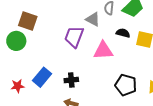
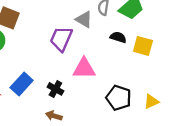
pink triangle: (103, 51) -> (84, 68), moved
black cross: (71, 80) -> (55, 89), turned 32

